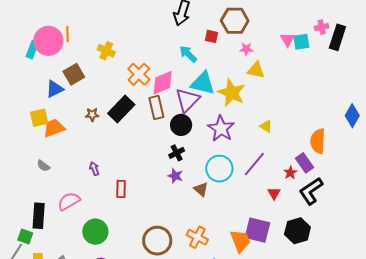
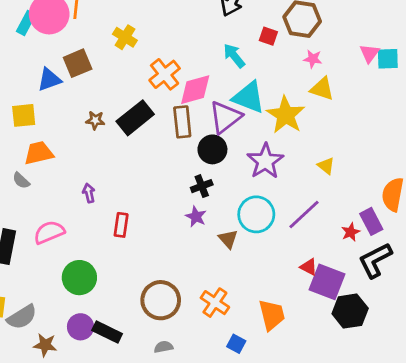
orange trapezoid: (54, 128) -> (39, 153), moved
red triangle: (274, 193) -> (309, 267), moved, turned -40
purple square: (257, 230) -> (327, 282), moved

